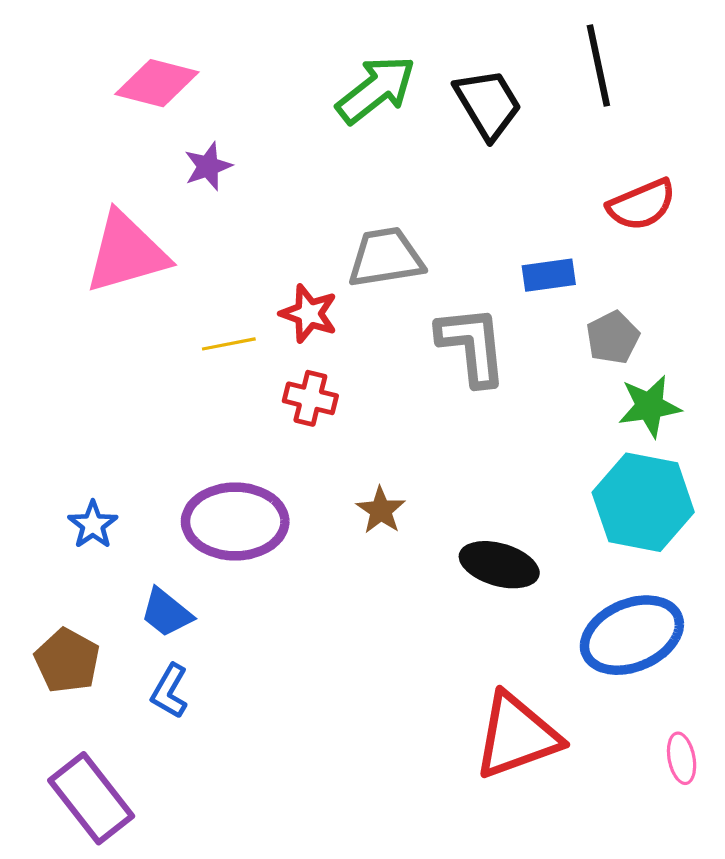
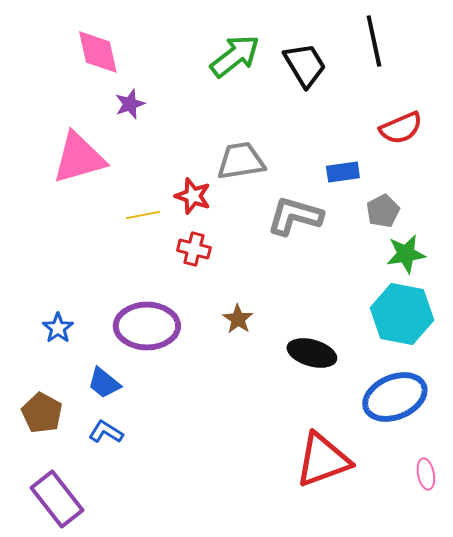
pink diamond: (157, 83) -> (98, 52), turned 63
gray L-shape: (472, 346) -> (295, 216), turned -68
blue L-shape: (170, 691) -> (106, 432), turned 92

